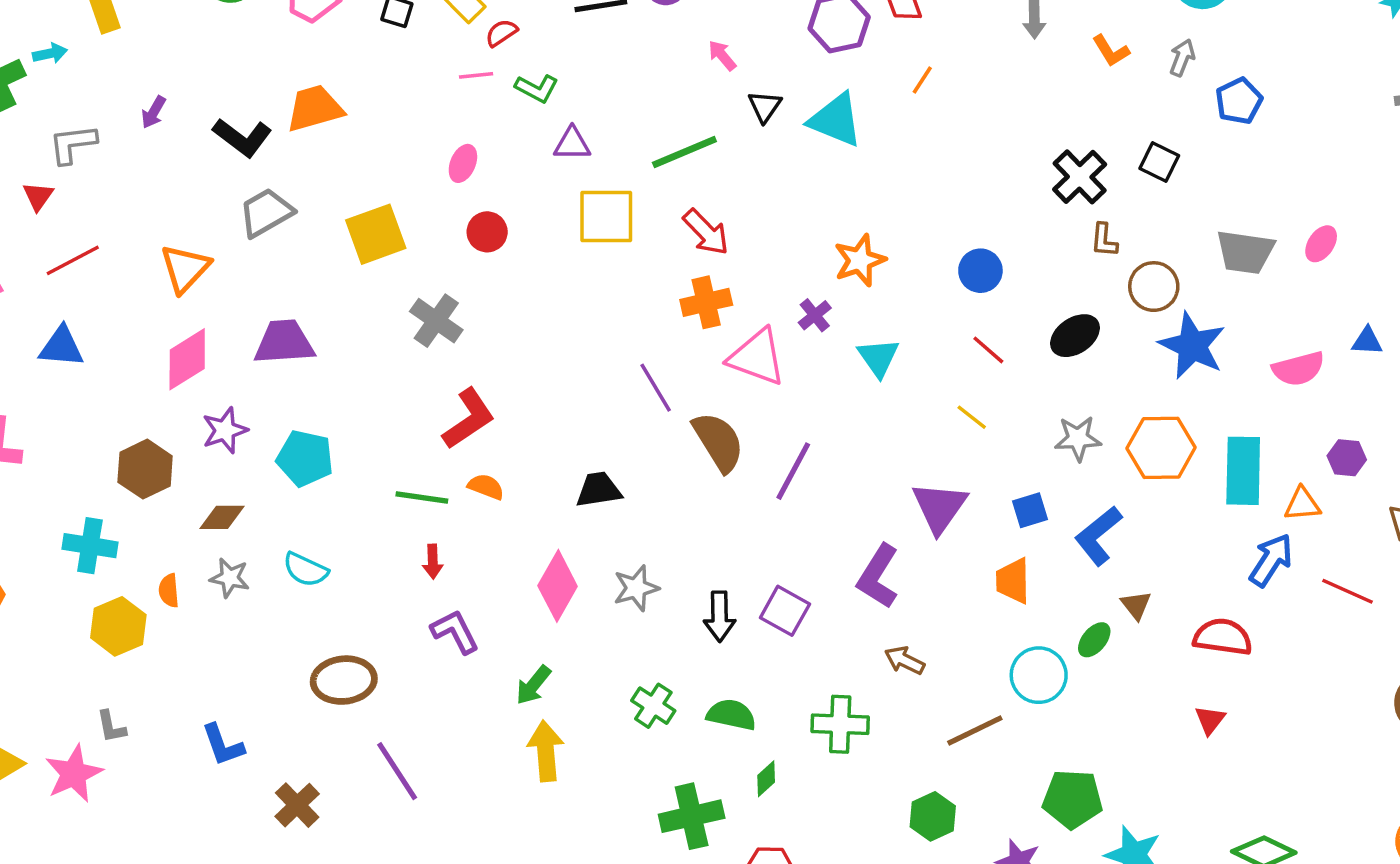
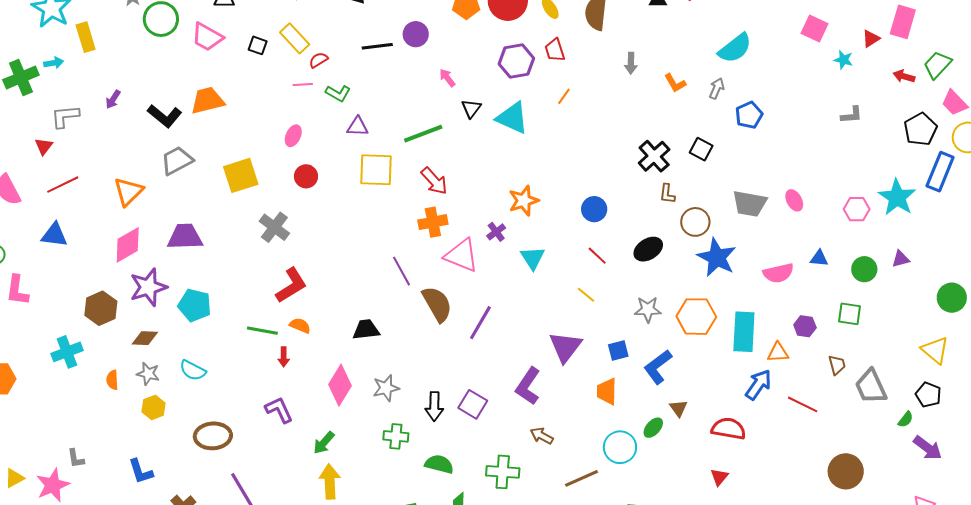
pink ellipse: (1321, 244) -> (794, 200), turned -65
purple star: (225, 430) -> (148, 287), size x1.4
cyan cross: (90, 546) -> (67, 352), turned -32
red arrow: (433, 562) -> (284, 357), moved
yellow hexagon: (118, 626) -> (154, 407), moved, size x0.7
green cross: (653, 706) -> (396, 436), moved, turned -30

